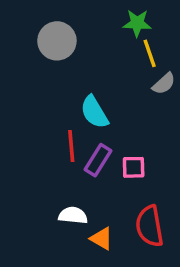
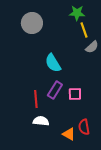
red line: (71, 146) -> (36, 99), moved
red semicircle: (150, 226) -> (84, 127), size x0.7
orange triangle: (102, 239) -> (69, 134), moved

